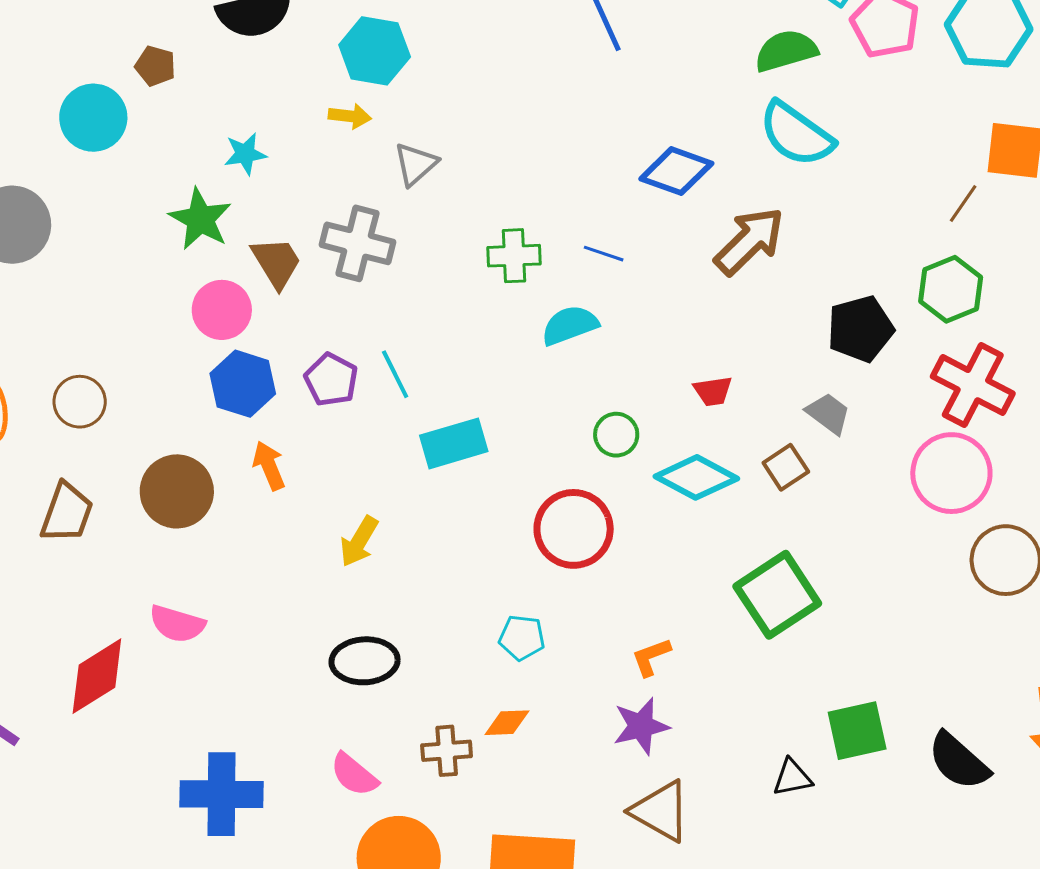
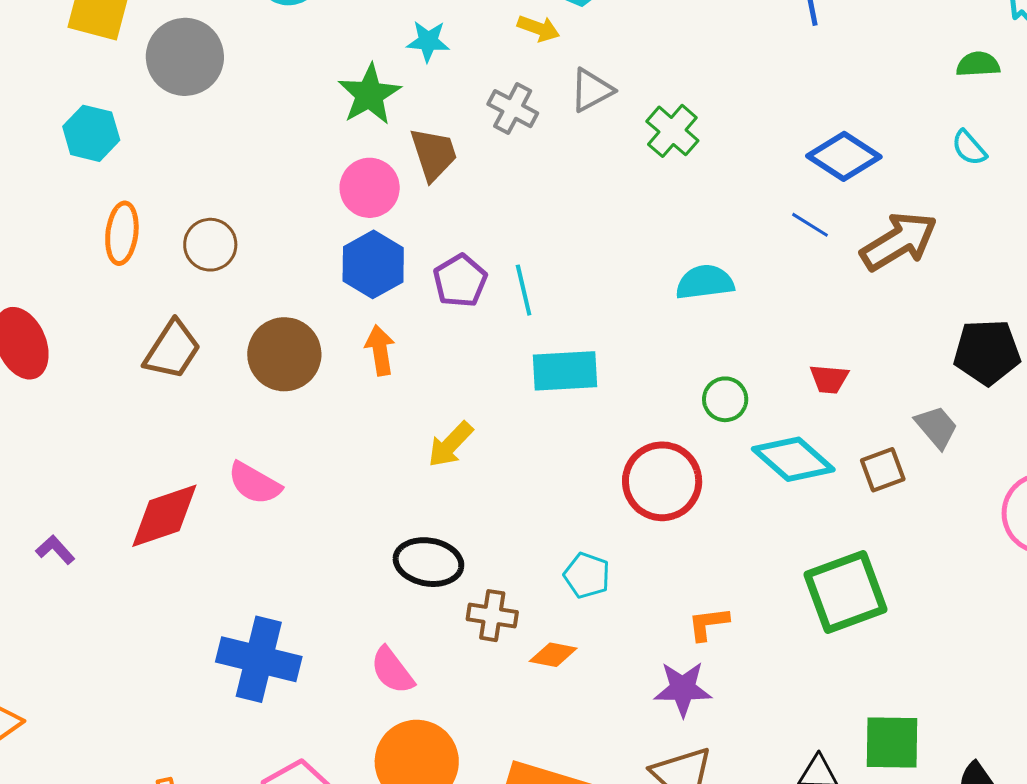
green semicircle: (786, 51) -> (978, 64), size x0.7
cyan semicircle: (796, 134) -> (969, 148), size x0.5
gray cross: (357, 243) -> (513, 109), moved, size x0.7
blue line: (604, 254) -> (810, 225), moved
green cross: (514, 256) -> (672, 131), moved, turned 30
brown cross: (447, 751) -> (492, 616), moved

